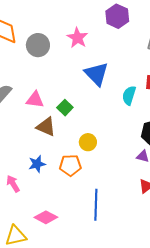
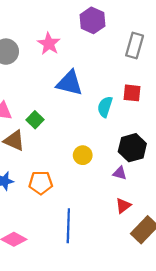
blue triangle: (96, 74) -> (70, 83), turned -32
yellow circle: (88, 142) -> (83, 155), moved

